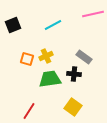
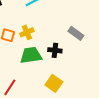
gray rectangle: (84, 57) -> (76, 33), moved

